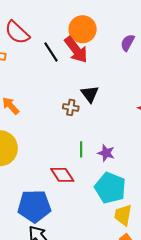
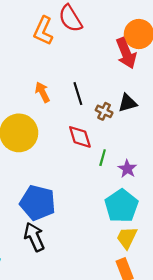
black line: (51, 52) -> (78, 94), moved
black triangle: (90, 94) -> (128, 103), turned 36
red diamond: (62, 175) -> (80, 137), moved

